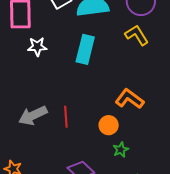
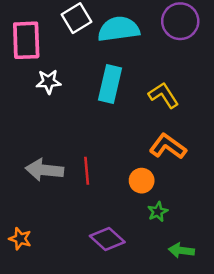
yellow L-shape: (137, 35) -> (164, 95), moved
gray arrow: (33, 116) -> (44, 170), turned 32

